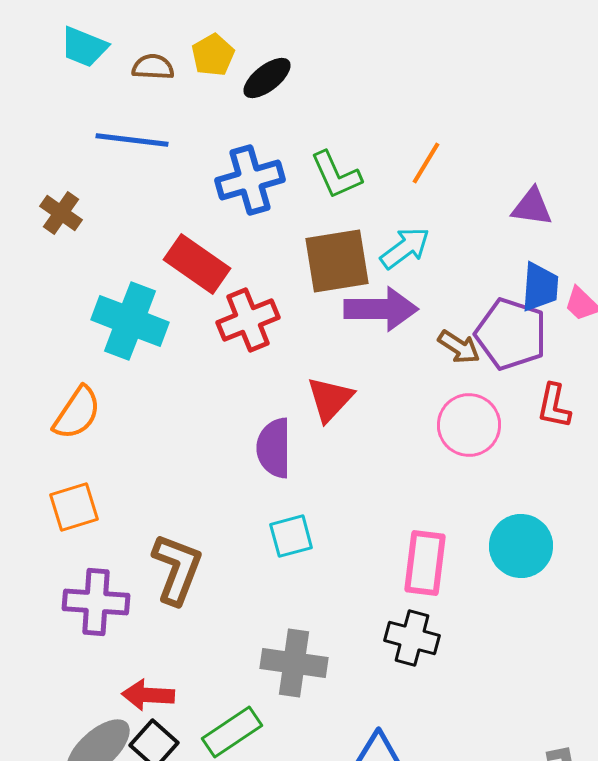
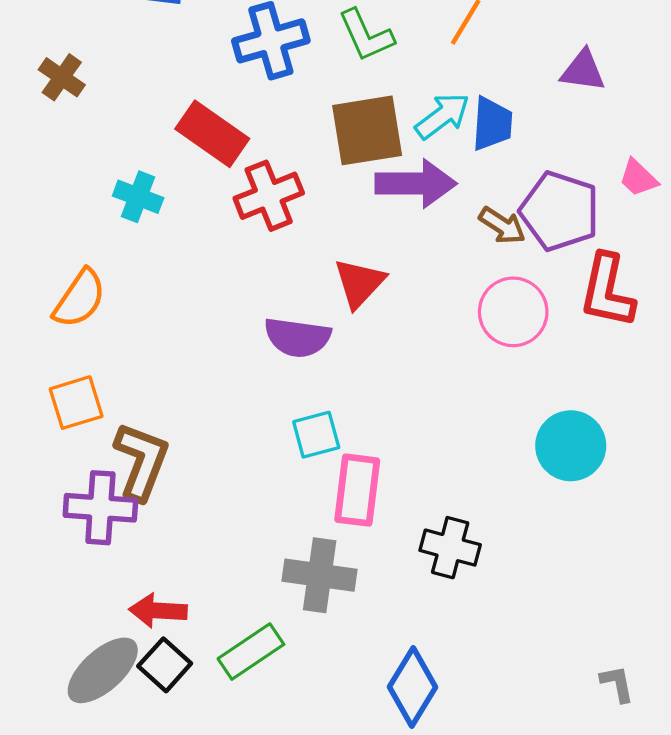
blue trapezoid: (540, 287) -> (492, 124), moved
cyan cross: (130, 321) -> (138, 197), size x0.6
red L-shape: (554, 406) -> (607, 291), size x1.5
purple semicircle: (274, 448) -> (297, 337), turned -82
pink rectangle: (425, 563) -> (357, 490), moved
brown L-shape: (177, 569) -> (141, 461), moved

